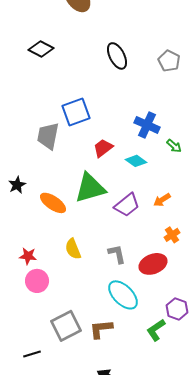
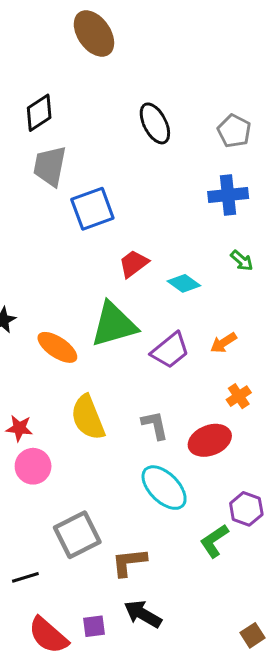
black diamond: (41, 49) -> (39, 113), turned -60
blue cross: (147, 125) -> (228, 195), moved, turned -30
gray trapezoid: (48, 136) -> (50, 166), moved
yellow semicircle: (73, 249) -> (88, 417), size x1.4
brown L-shape: (101, 329) -> (129, 562), moved

